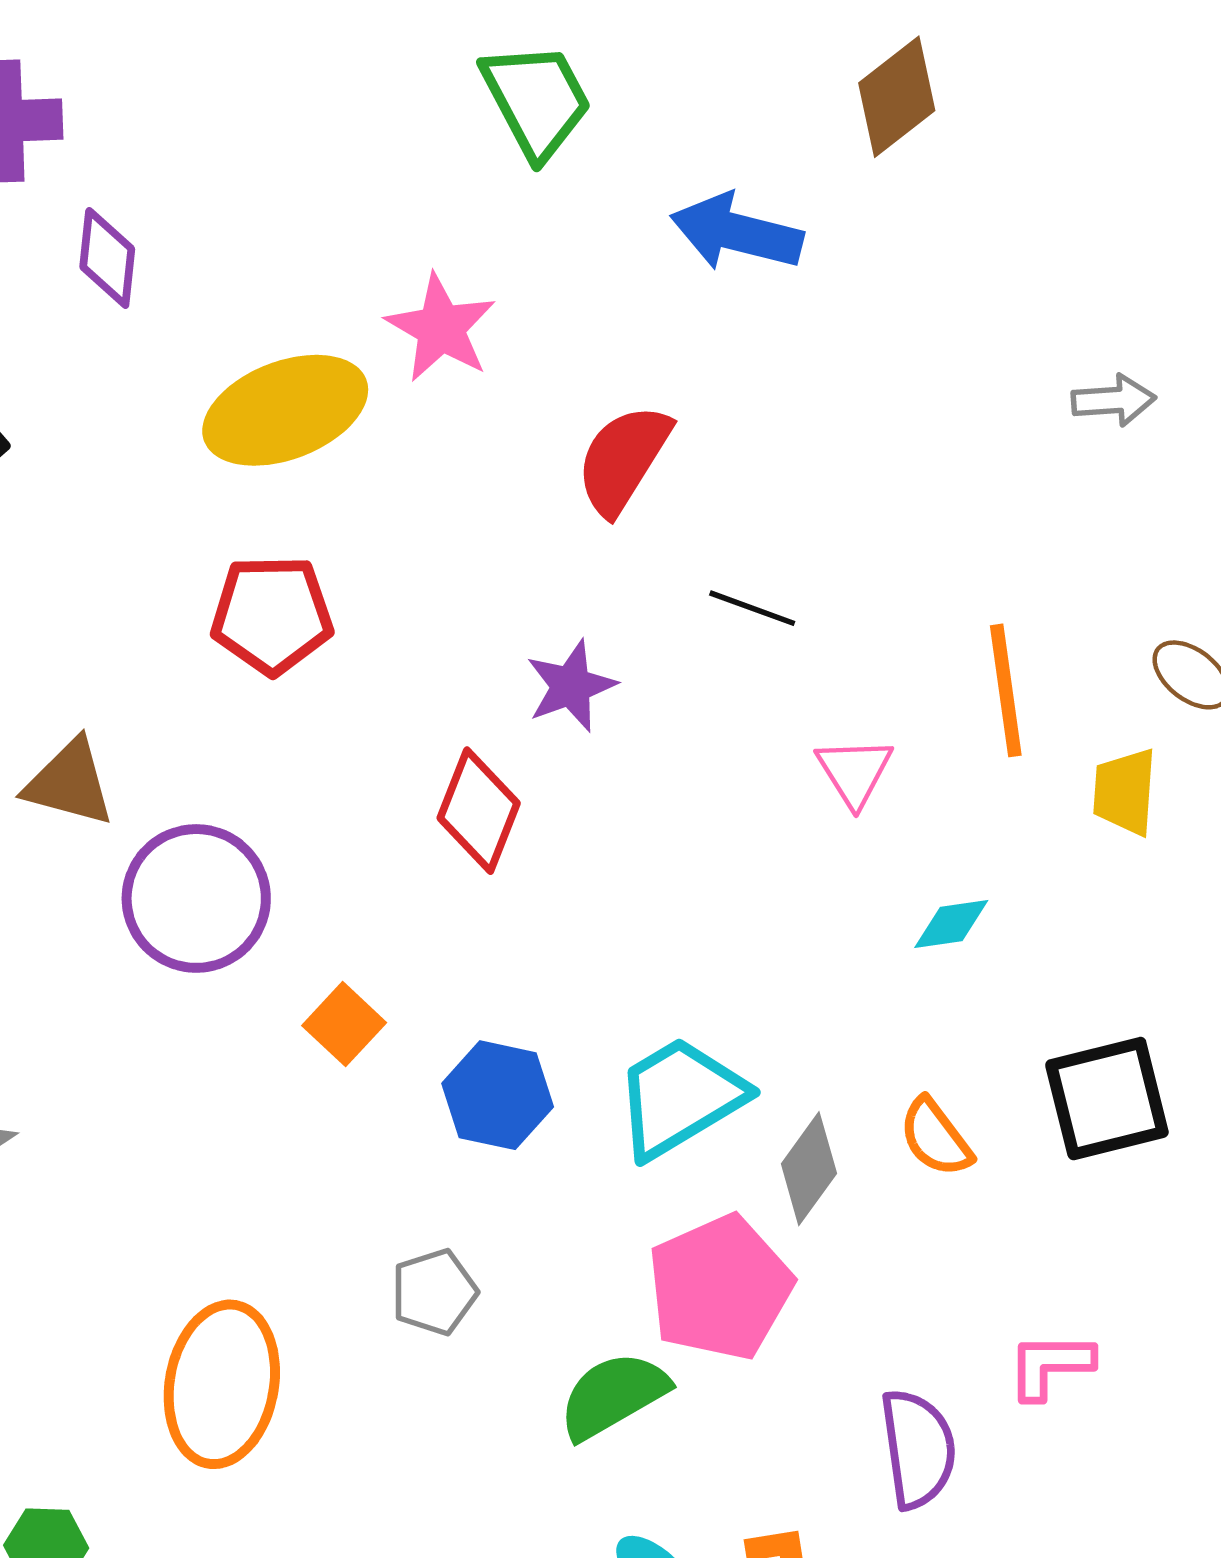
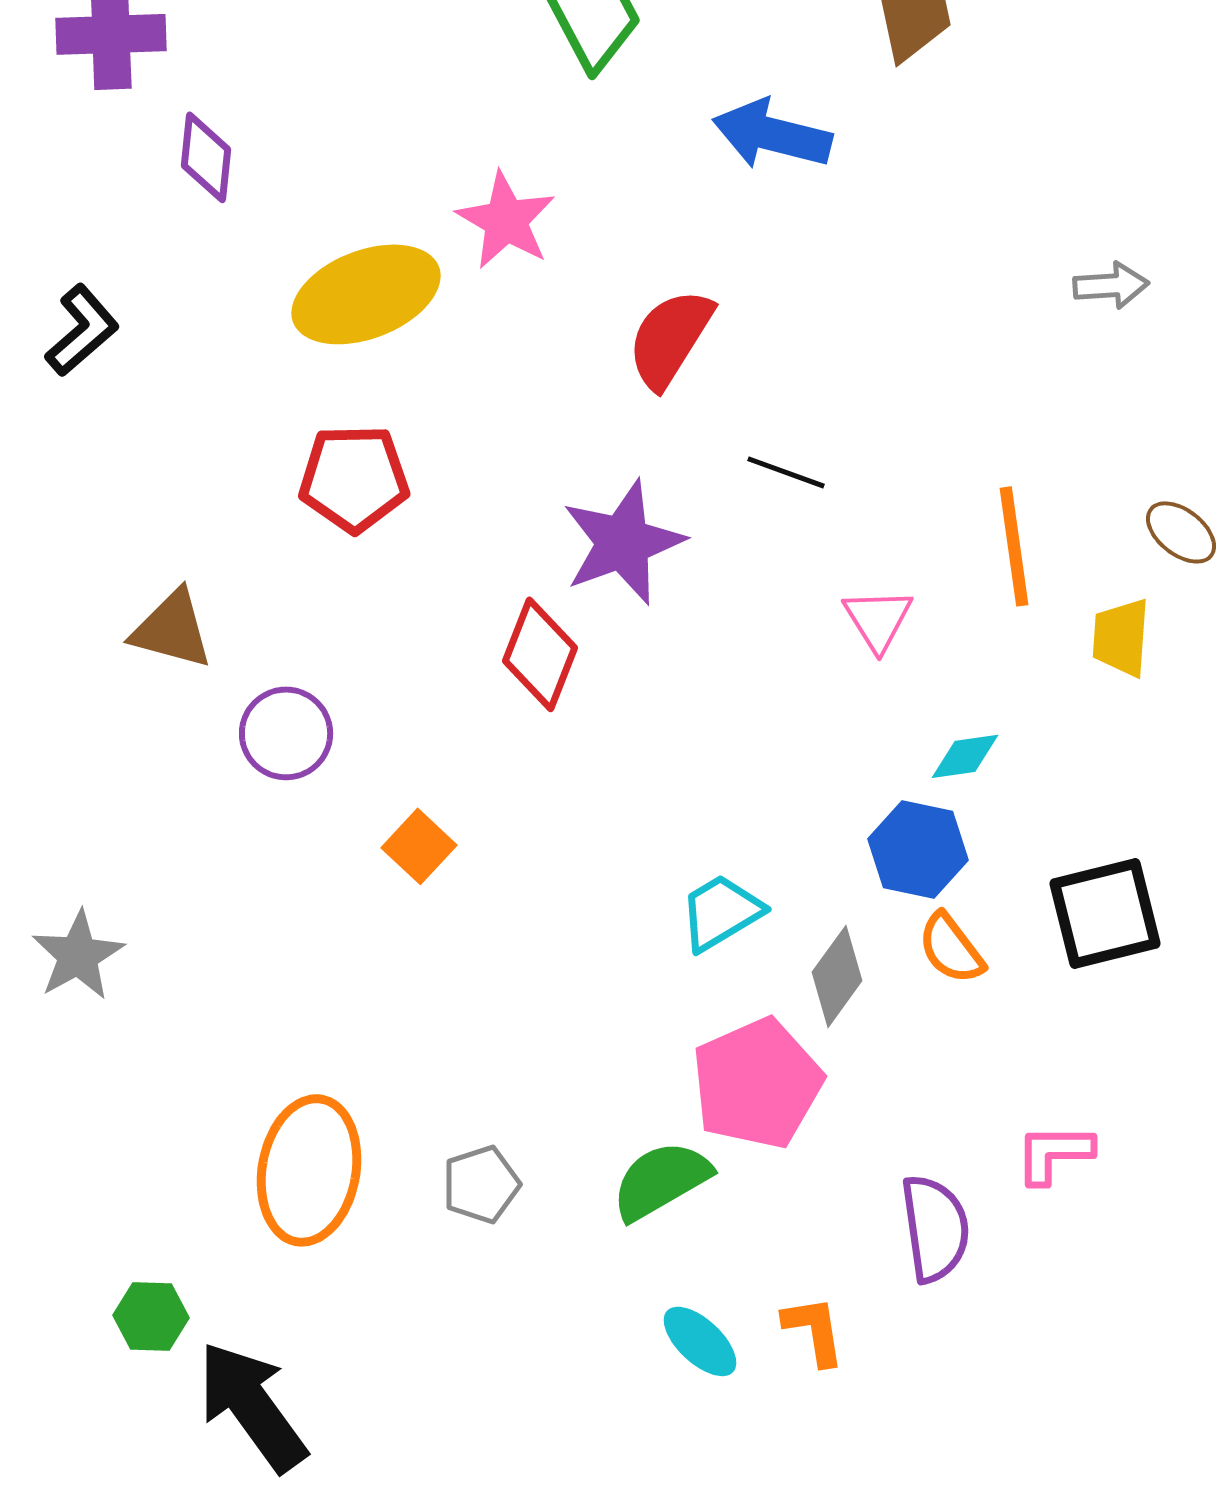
purple star: (571, 686) -> (623, 542), size x1.5
purple circle: (196, 898) -> (286, 733), size x0.7
blue hexagon: (498, 1095) -> (918, 849), moved
cyan trapezoid: (680, 1097) -> (721, 912), size x0.7
gray pentagon: (434, 1292) -> (481, 1184), moved

